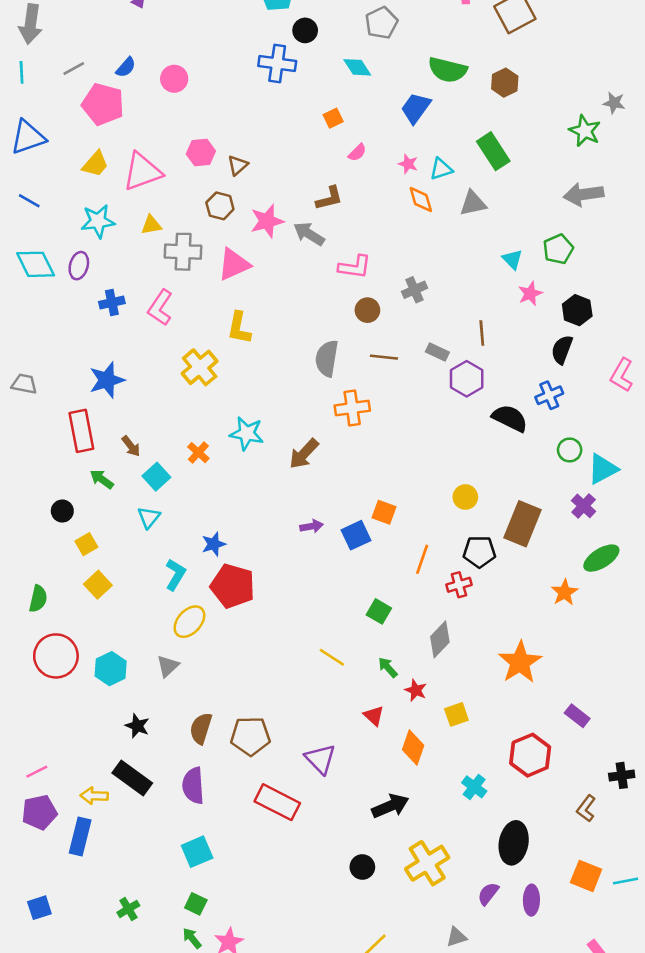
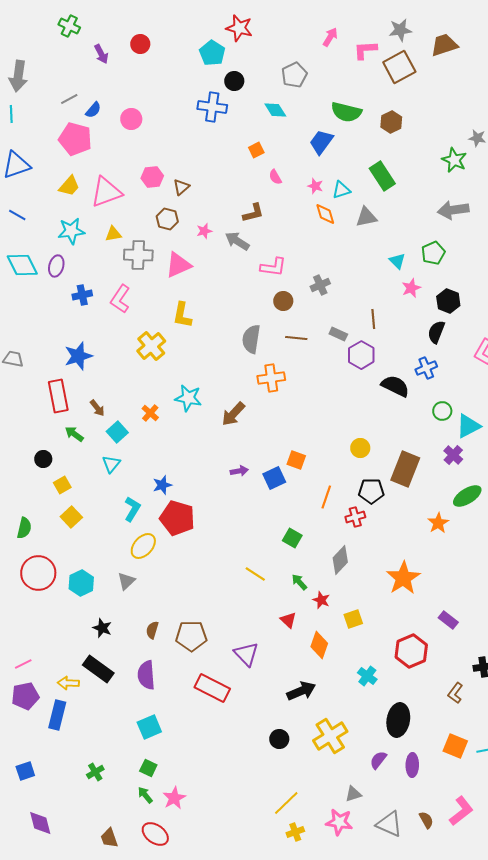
gray line: (74, 69) -> (69, 99), moved
pink semicircle: (357, 152) -> (275, 177), turned 105
pink star: (267, 221) -> (204, 231), size x0.6
brown semicircle: (201, 728) -> (152, 630), size x0.7

